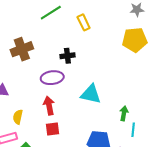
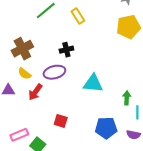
red arrow: (49, 106) -> (35, 92), moved, turned -126
yellow semicircle: (18, 117) -> (25, 74), moved, turned -56
red square: (53, 129) -> (61, 121), turned 32

